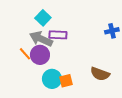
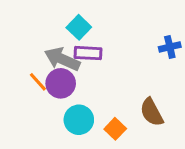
cyan square: (43, 18) -> (79, 27), moved
brown semicircle: (100, 74) -> (152, 112), turned 42
orange square: (66, 81) -> (115, 129), moved, turned -32

